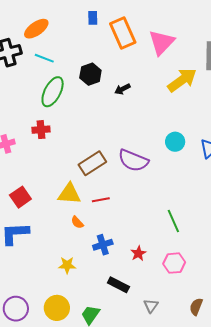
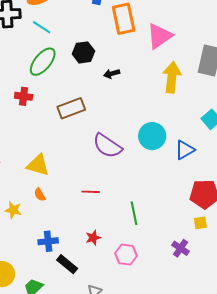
yellow arrow: (182, 80) -> (172, 77), turned -60
cyan circle: (175, 142) -> (152, 136), size x1.4
brown rectangle: (92, 163) -> (71, 108), moved
red line: (101, 200) -> (91, 192), moved
blue cross: (103, 245) -> (48, 241), moved
yellow star: (67, 265) -> (13, 210), moved

